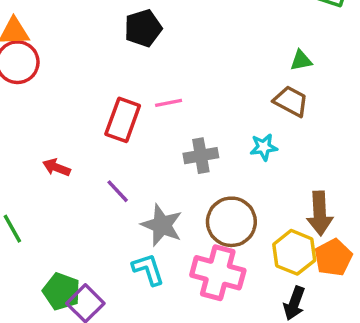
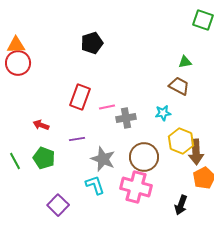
pink line: (169, 103) -> (107, 107), moved
purple line: (118, 191) -> (77, 139), turned -56
yellow hexagon: (294, 252) -> (181, 141), moved
green pentagon: (62, 291) -> (44, 158), moved

